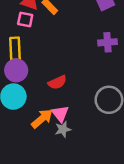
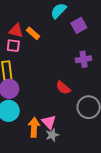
red semicircle: (57, 82) -> (63, 88), moved, turned 70
orange arrow: (42, 119) -> (34, 127), turned -42

